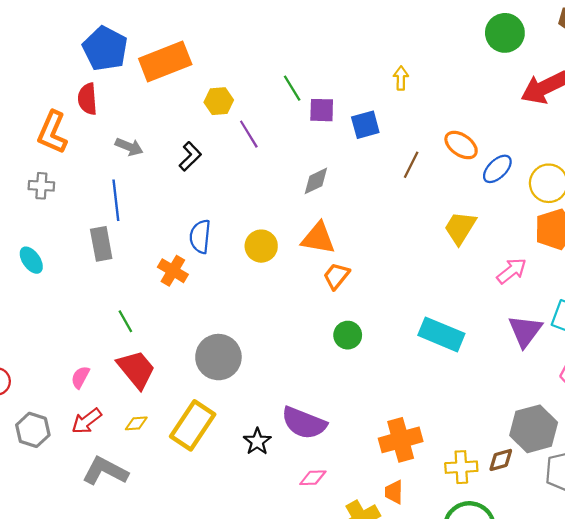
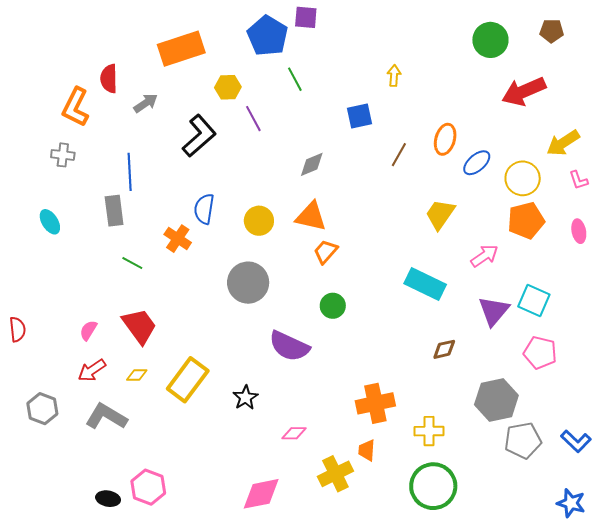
blue pentagon: (105, 49) -> (268, 36), moved
purple square: (322, 110) -> (306, 17), moved
orange ellipse: (461, 145) -> (445, 139), turned 68
gray arrow: (129, 147) -> (146, 103), moved, turned -60
black L-shape: (190, 156) -> (199, 136), size x1.6
green line: (125, 321) -> (132, 263), moved, turned -35
cyan rectangle: (441, 334) -> (425, 284), moved
gray circle: (218, 357) -> (248, 283), moved
purple semicircle: (304, 423) -> (289, 346), moved
gray hexagon: (33, 430) -> (42, 409), moved
brown diamond: (501, 460) -> (444, 349), moved

